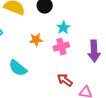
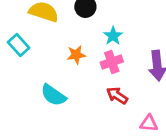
red arrow: (65, 80) -> (117, 95), moved

